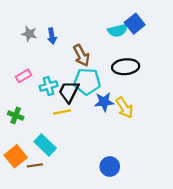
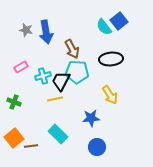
cyan semicircle: (118, 30) -> (104, 27), turned 66
blue arrow: (52, 36) -> (46, 32), size x1.6
blue star: (104, 102) -> (91, 118), moved
cyan rectangle: (45, 145) -> (58, 134), moved

